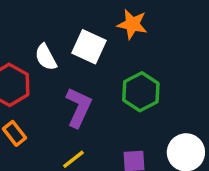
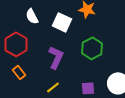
white semicircle: (46, 57) -> (32, 16), moved

